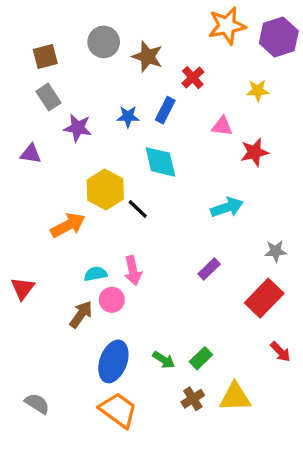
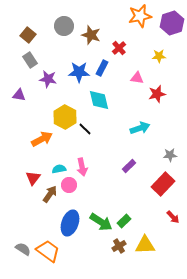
brown square: (45, 57) -> (28, 35), turned -35
blue star: (128, 117) -> (79, 72), size x1.5
red triangle: (23, 288) -> (33, 178), moved
green arrow: (164, 360) -> (101, 222), size x1.6
orange trapezoid: (118, 410) -> (48, 251), moved

